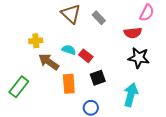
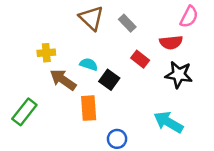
red rectangle: (86, 56) -> (140, 59), moved
black square: (98, 78) -> (109, 80), moved, turned -35
cyan arrow: (131, 95) -> (168, 122), turned -75

